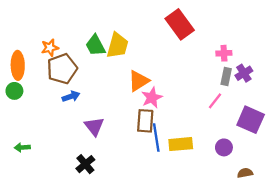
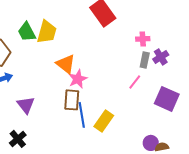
orange triangle: (139, 81) -> (66, 64), turned -50
yellow rectangle: (181, 144) -> (104, 121), turned -50
purple circle: (224, 147) -> (151, 143), moved

